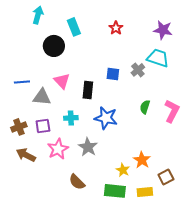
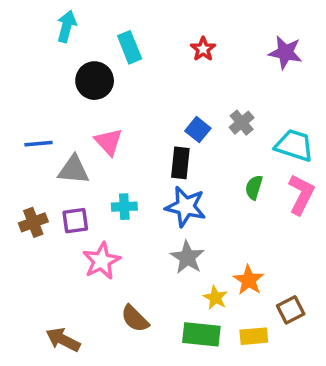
cyan trapezoid: (158, 58) -> (294, 145), moved
blue square: (113, 74) -> (198, 130), turned 32
black rectangle: (88, 90) -> (180, 163), moved
gray star: (88, 147) -> (187, 257), moved
brown arrow: (26, 155) -> (63, 340), moved

